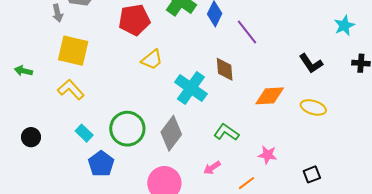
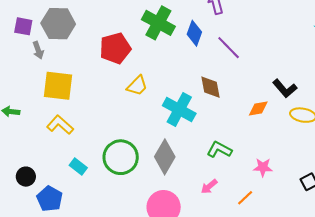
black L-shape: (311, 63) -> (285, 88), moved
orange diamond: (270, 96) -> (258, 109), size x0.7
blue pentagon: (101, 164) -> (50, 199), moved

